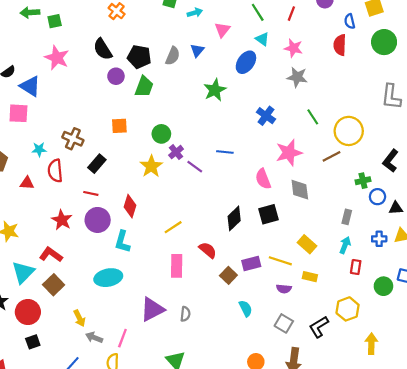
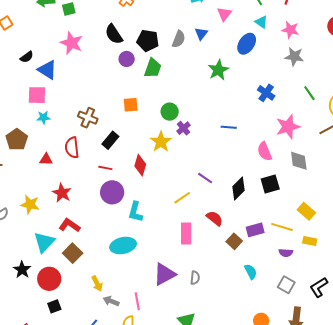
cyan star: (39, 149) -> (43, 117), moved
purple line: (195, 167) -> (205, 178), moved
red diamond: (130, 206) -> (140, 165), moved
red star: (62, 220) -> (62, 193), moved
pink line: (122, 338) -> (137, 301), turned -30

